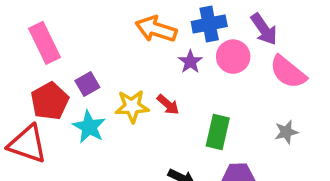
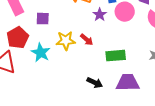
purple square: (87, 84) -> (43, 19), moved, turned 32
green rectangle: (218, 132) -> (116, 56), turned 72

